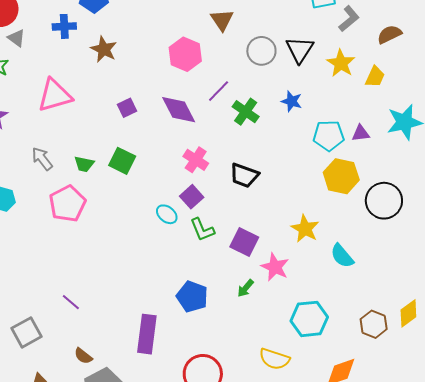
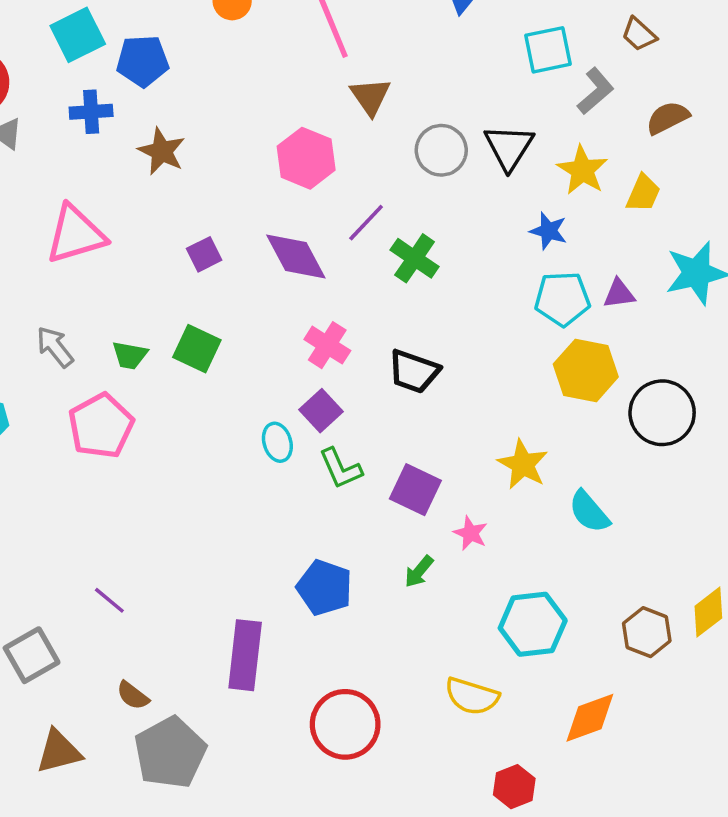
blue star: (292, 101) -> (549, 231), moved
cyan ellipse: (167, 214) -> (277, 442), turned 35
pink star: (275, 267) -> (470, 533), size x0.7

